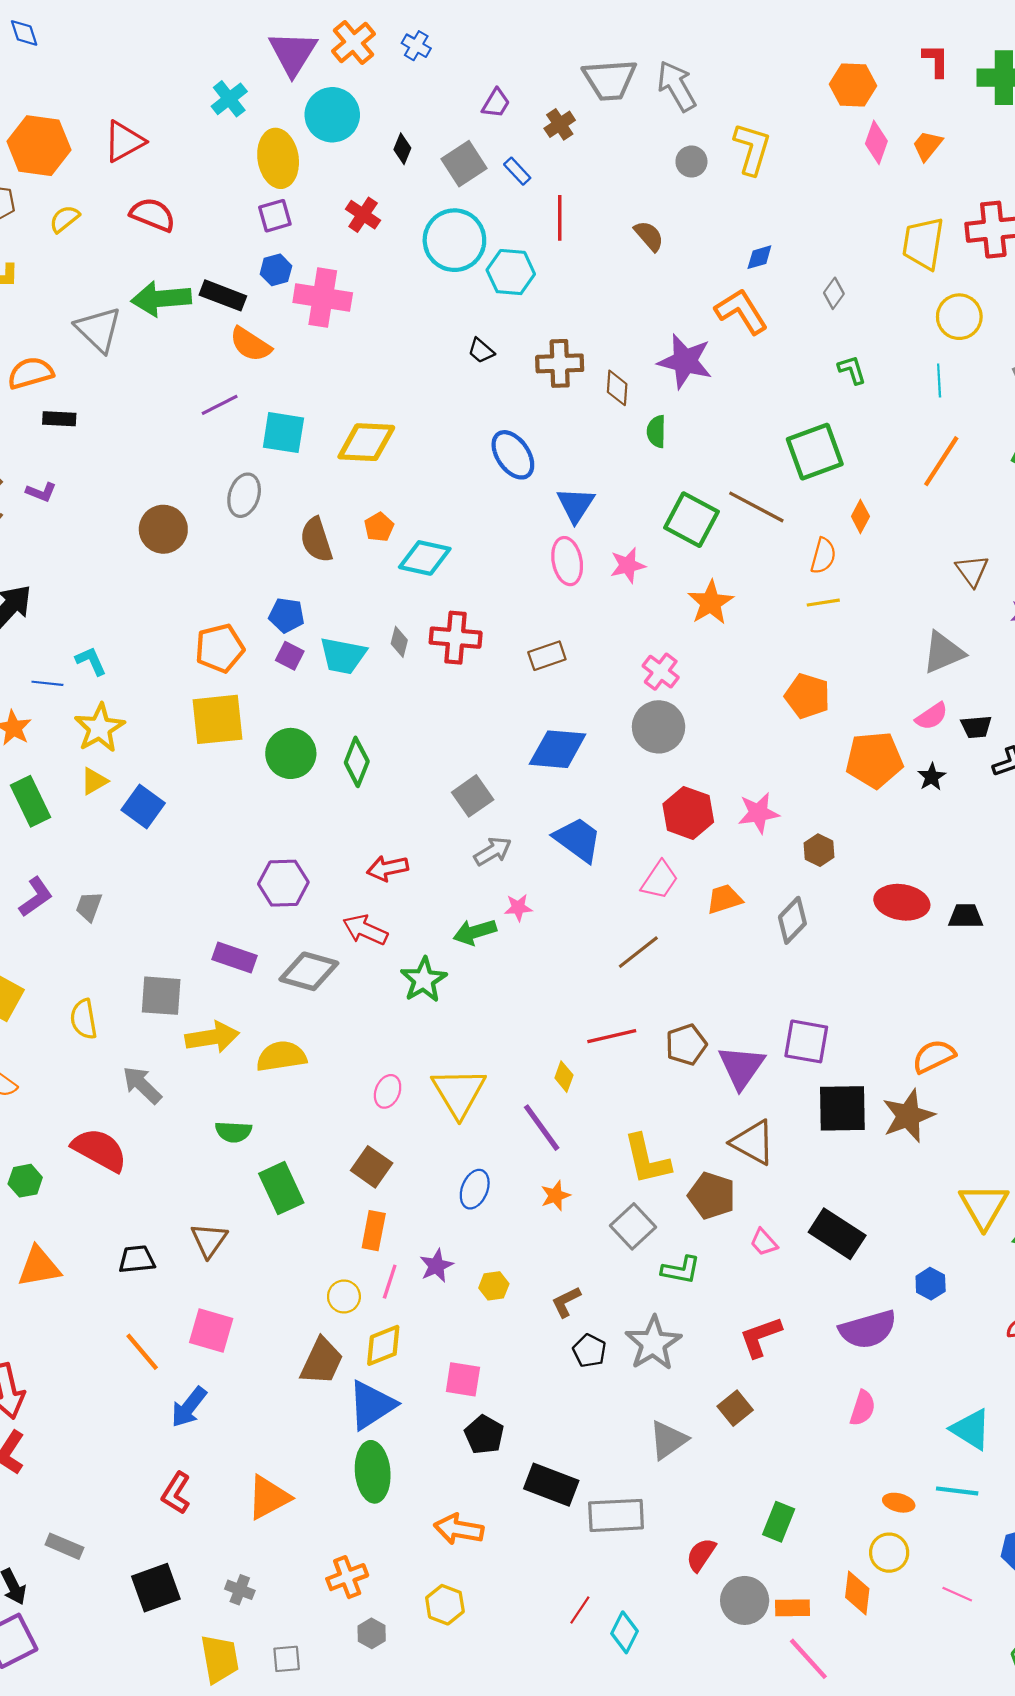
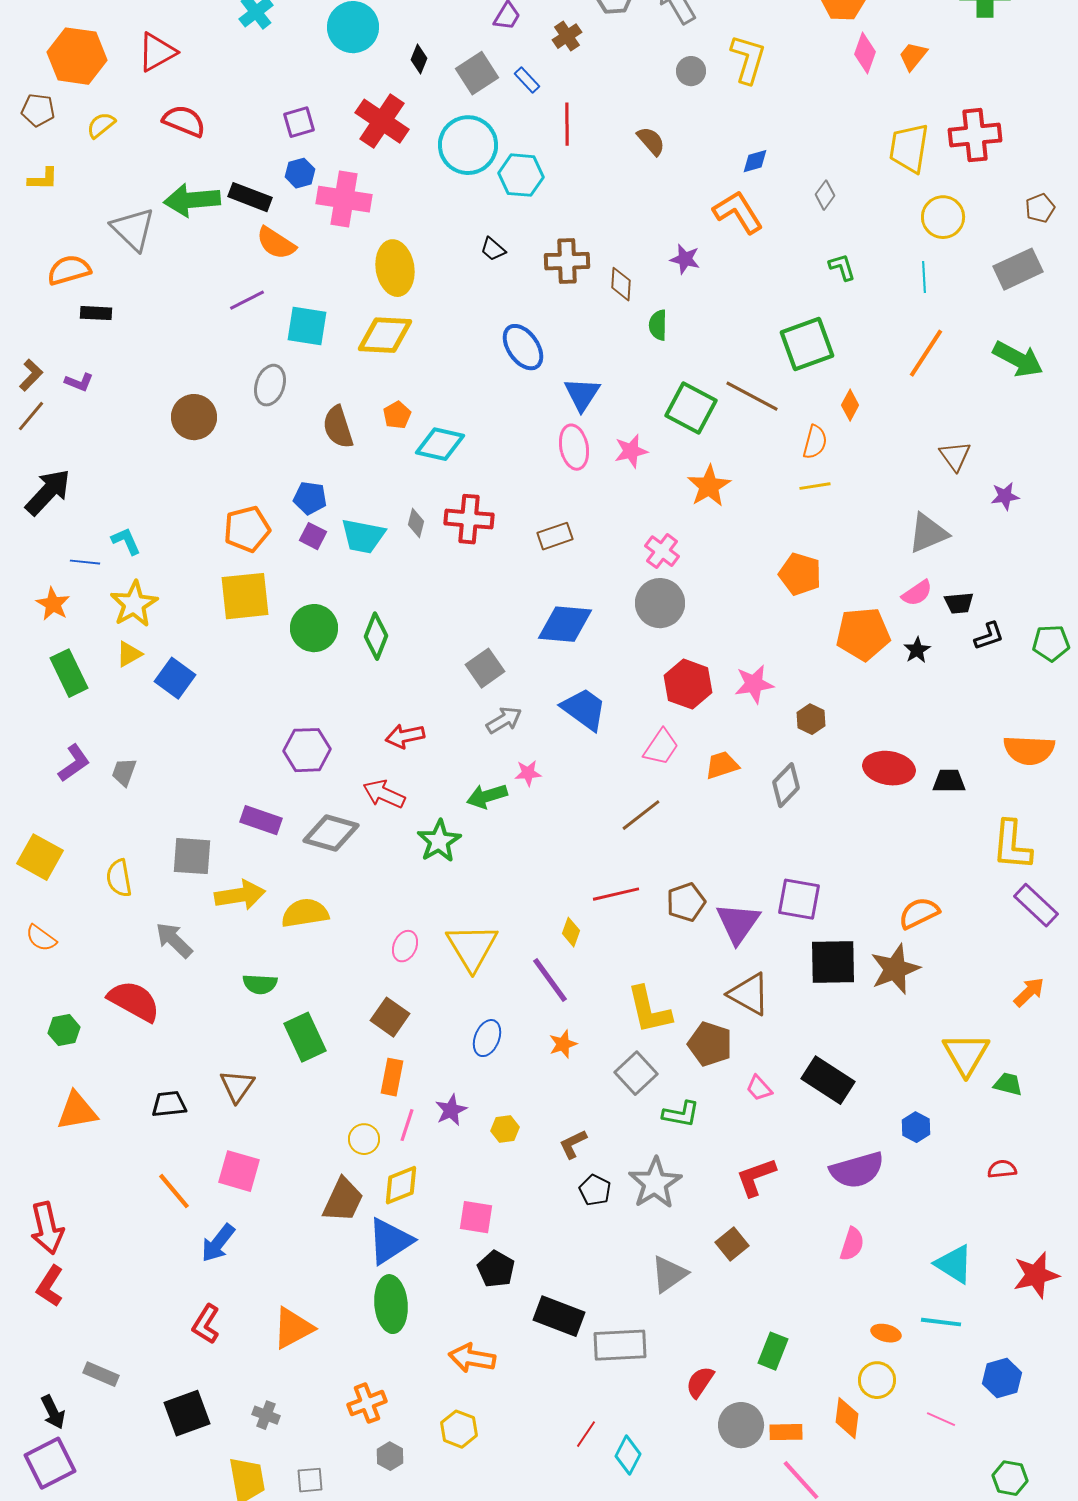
yellow ellipse: (278, 158) -> (395, 268), moved
red cross: (363, 215) -> (382, 121), size x1.6
purple star: (685, 361) -> (685, 259), size x0.6

